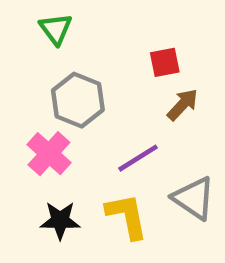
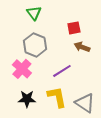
green triangle: (56, 29) -> (34, 13), moved
brown arrow: (183, 105) -> (82, 47), turned -112
gray triangle: (194, 198) -> (85, 103), moved

